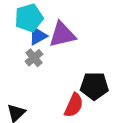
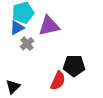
blue triangle: (38, 36) -> (17, 28), moved

